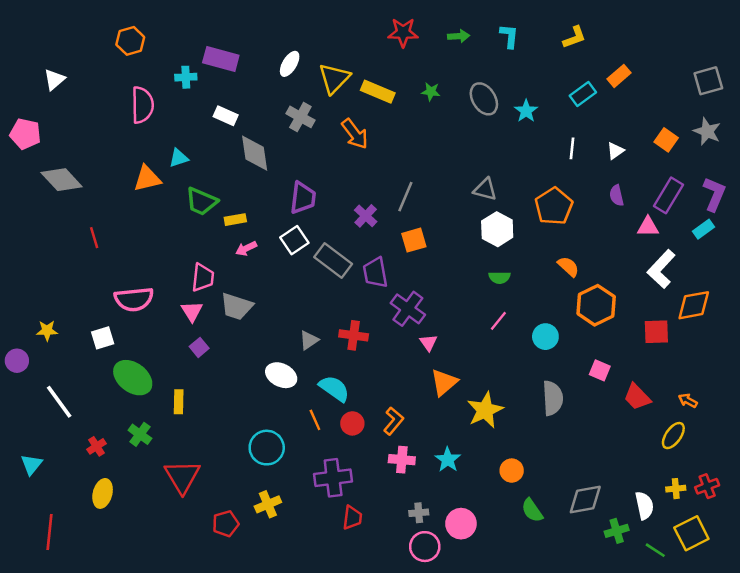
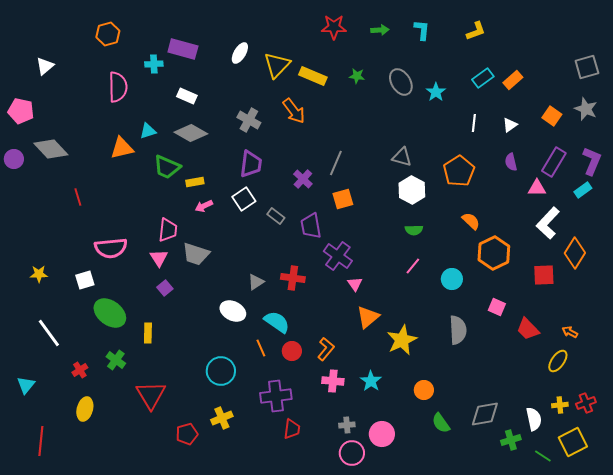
orange rectangle: (619, 76) -> (513, 80), moved
gray cross: (300, 117) -> (249, 120), moved
gray diamond: (255, 153) -> (191, 133), moved, turned -52
gray rectangle: (333, 261) -> (276, 216), size x0.6
orange diamond: (694, 305) -> (575, 253), turned -48
purple circle: (17, 361) -> (14, 159), moved

